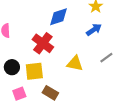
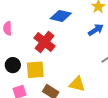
blue diamond: (59, 17) -> (61, 16), turned 30
yellow triangle: (75, 63) -> (77, 84), moved

